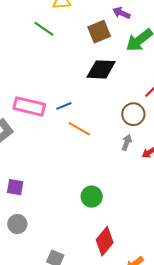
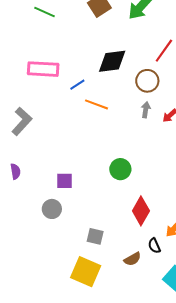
black diamond: (101, 69) -> (112, 61), moved
pink rectangle: (29, 106) -> (43, 69), moved
purple square: (15, 187) -> (65, 181), moved

